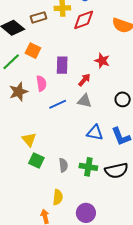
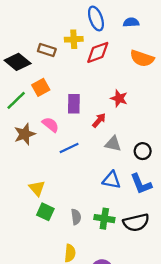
brown rectangle: (39, 17) -> (47, 50), turned 35
orange square: (33, 51) -> (41, 87), turned 35
pink semicircle: (41, 83) -> (50, 125), turned -42
black circle: (123, 99) -> (143, 151), moved
gray triangle: (85, 101) -> (113, 144), moved

